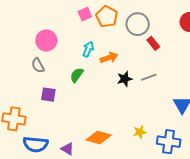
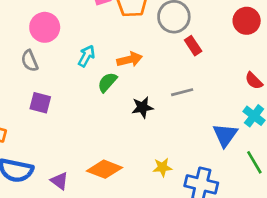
cyan arrow: (88, 49) -> (86, 56), moved
green semicircle: (77, 75) -> (107, 82), moved
black star: (125, 79) -> (142, 107), moved

